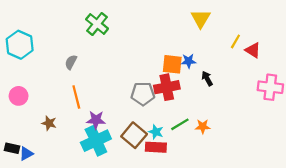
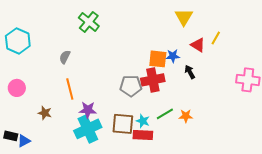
red triangle: (253, 50) -> (198, 45), moved
brown square: (134, 135) -> (123, 124), turned -35

